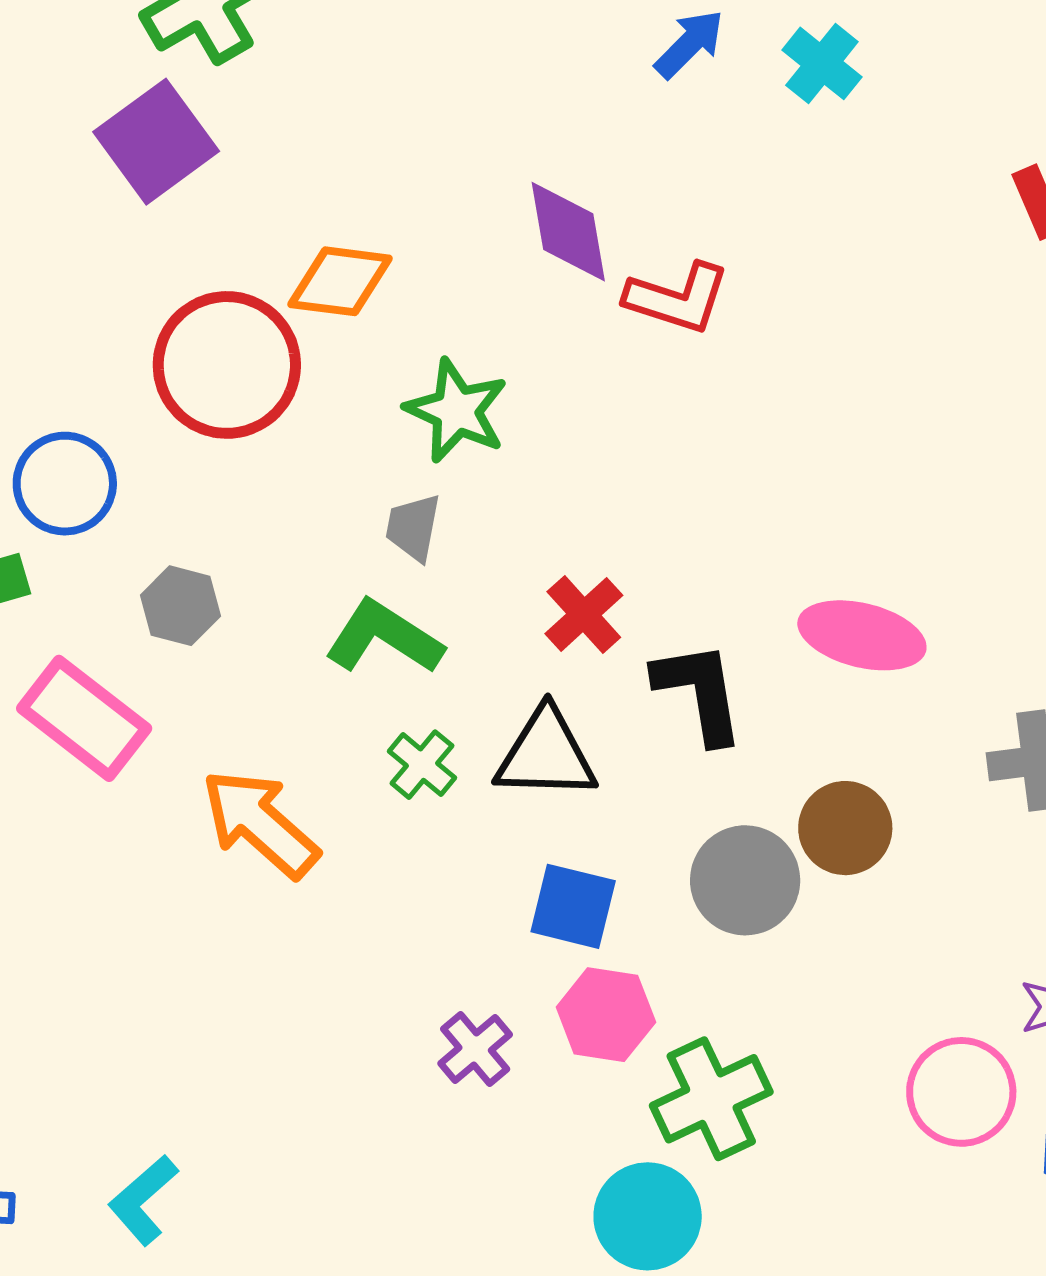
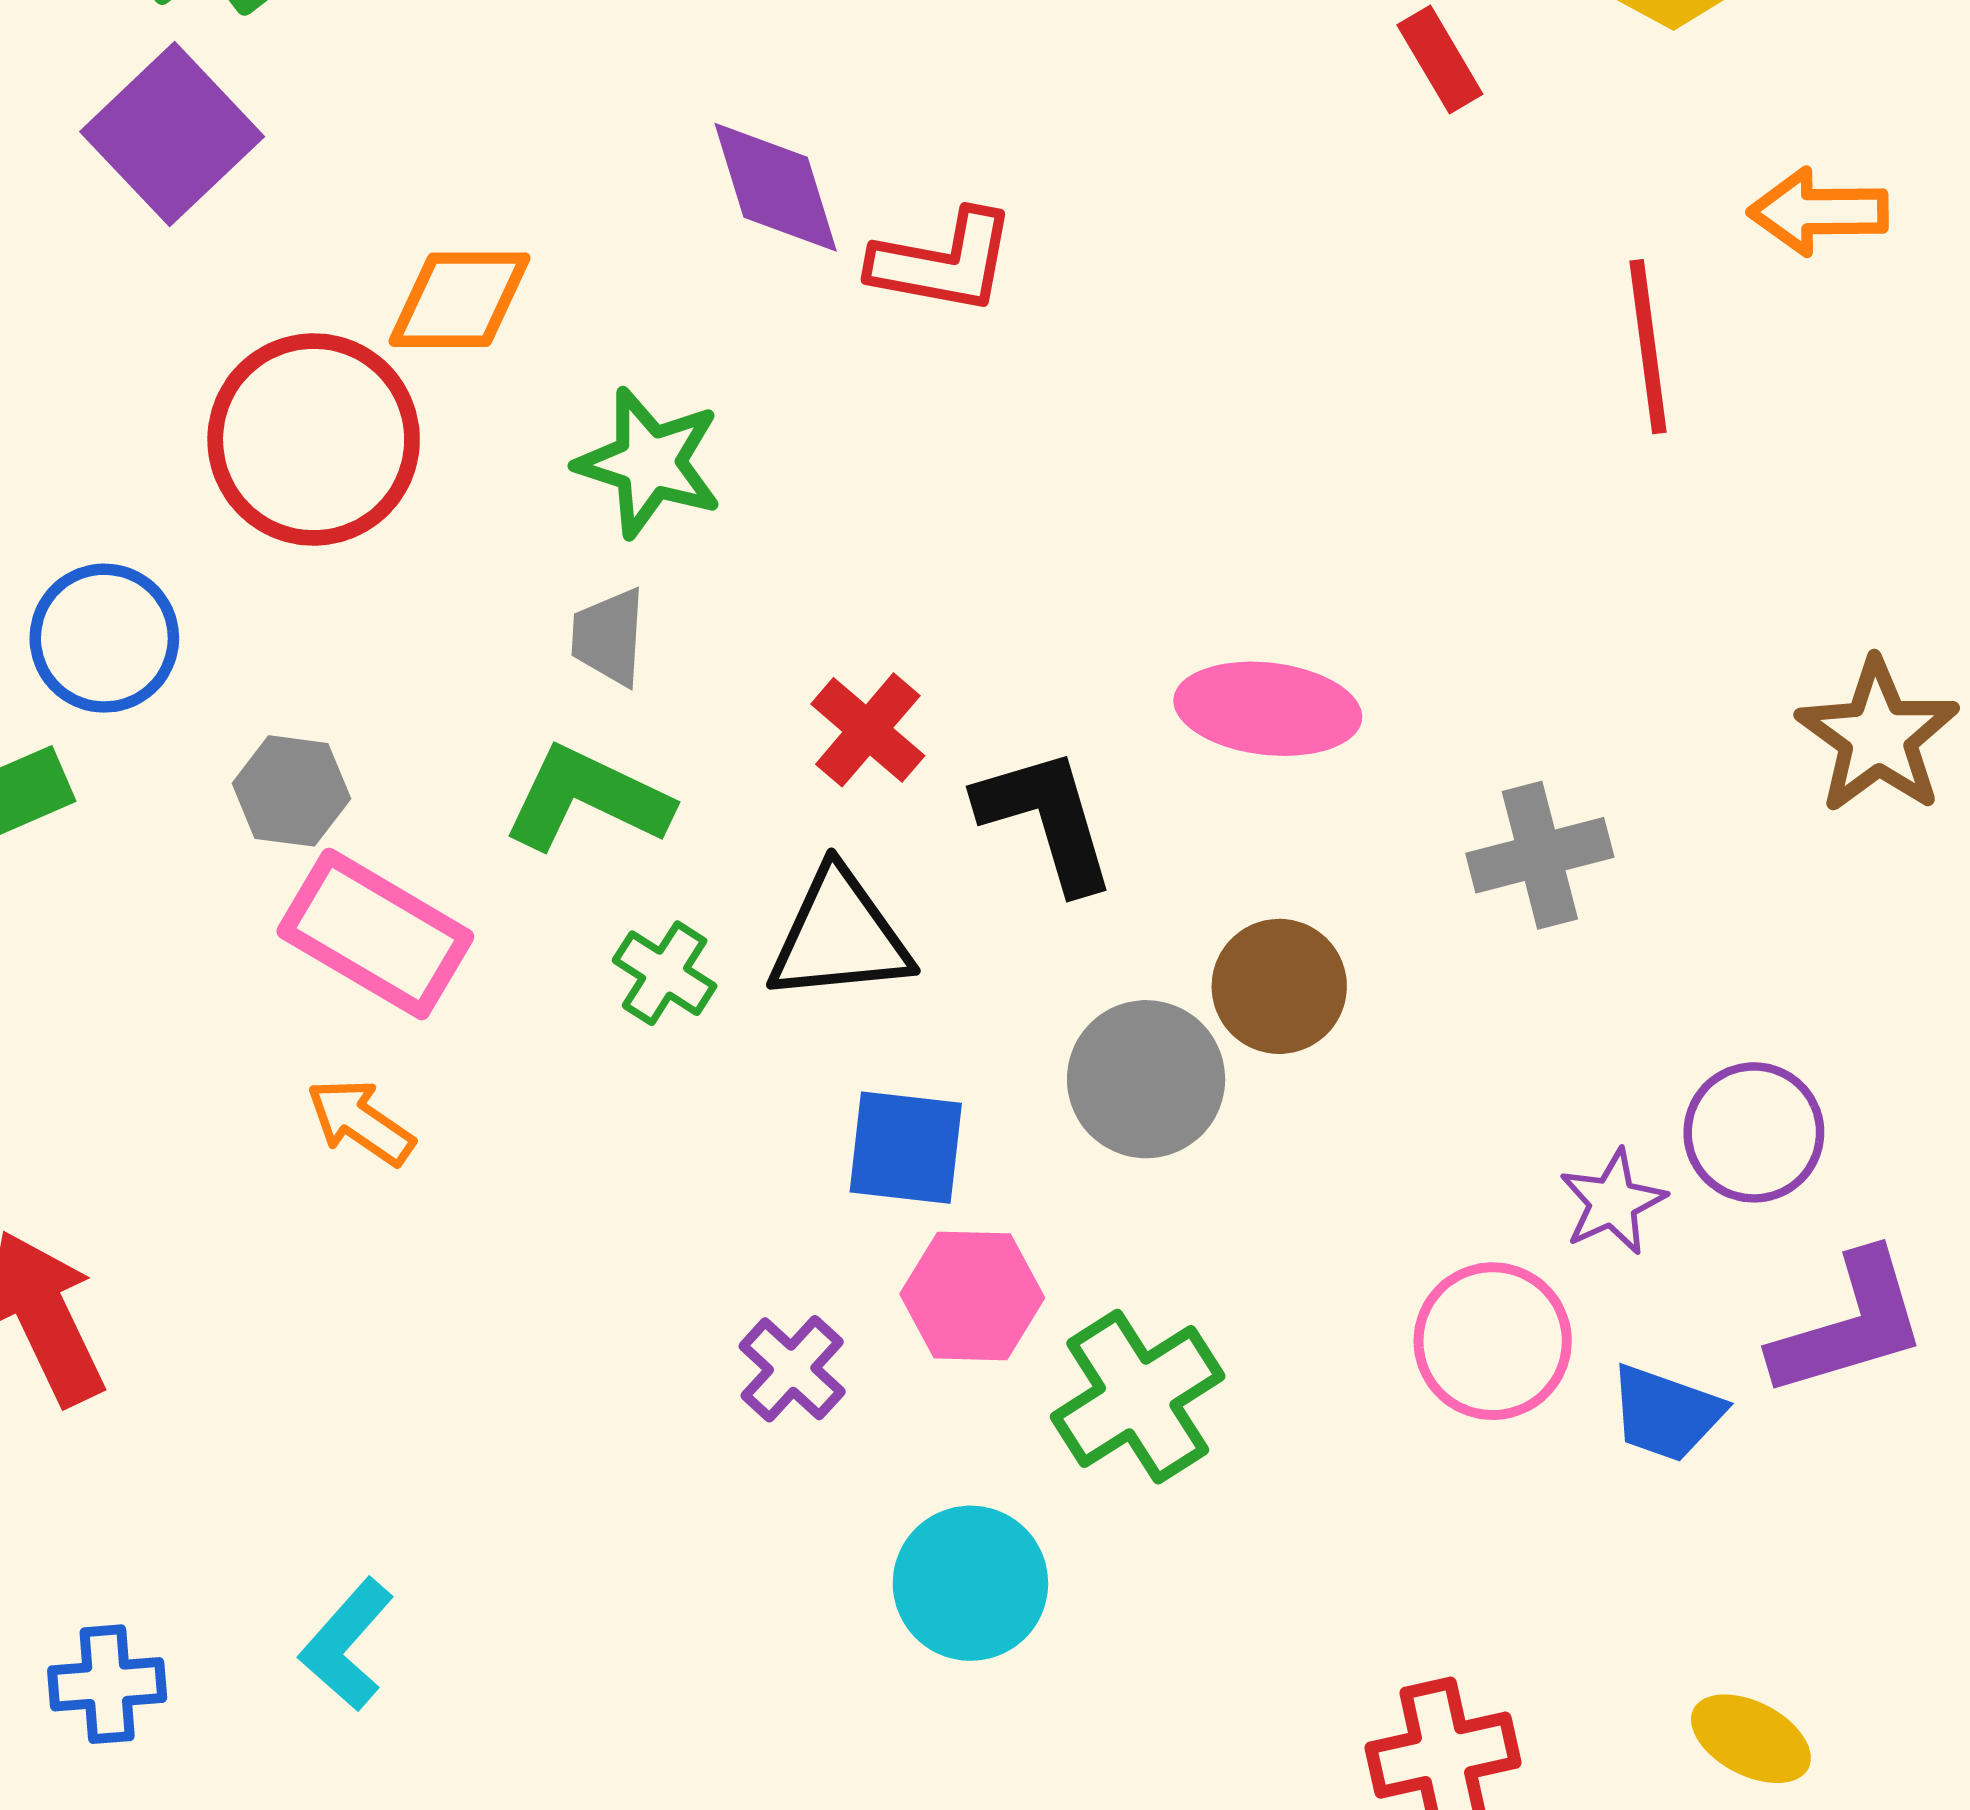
pink rectangle: (84, 718) -> (375, 934), moved
orange arrow: (260, 823) -> (360, 1122), moved, size x0.6
cyan circle: (648, 1216) -> (970, 1583), moved

